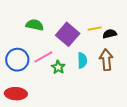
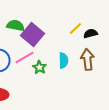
yellow line: (95, 29) -> (75, 28), turned -32
purple square: (68, 34) -> (32, 34), moved

